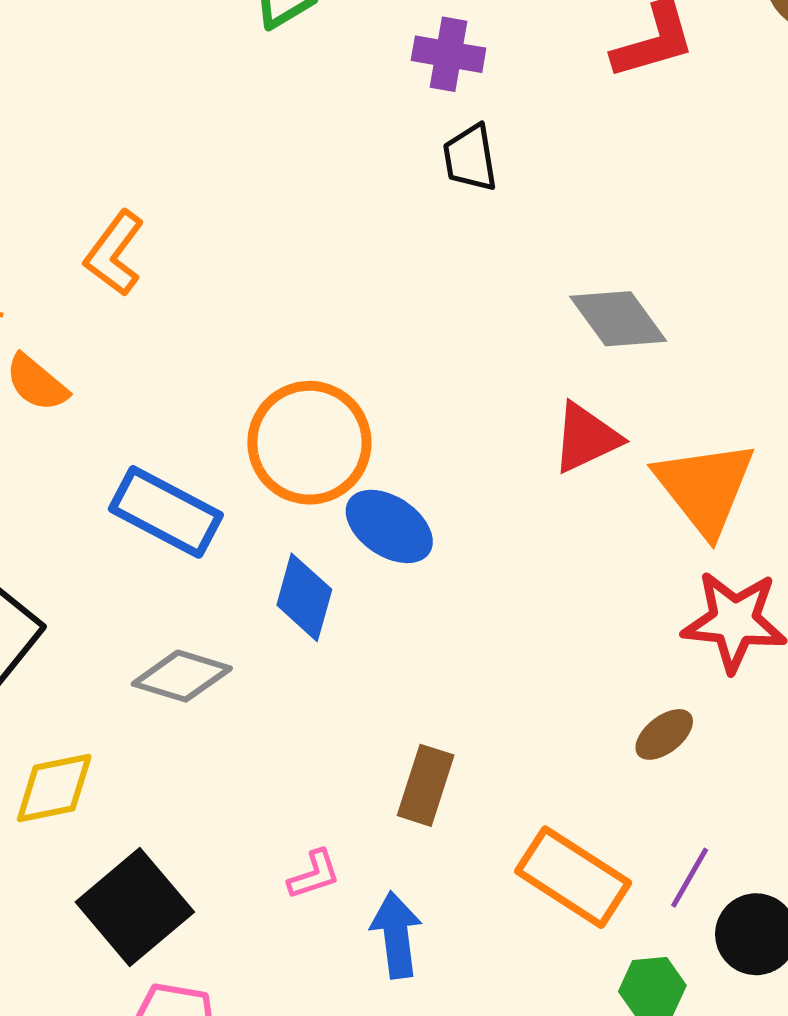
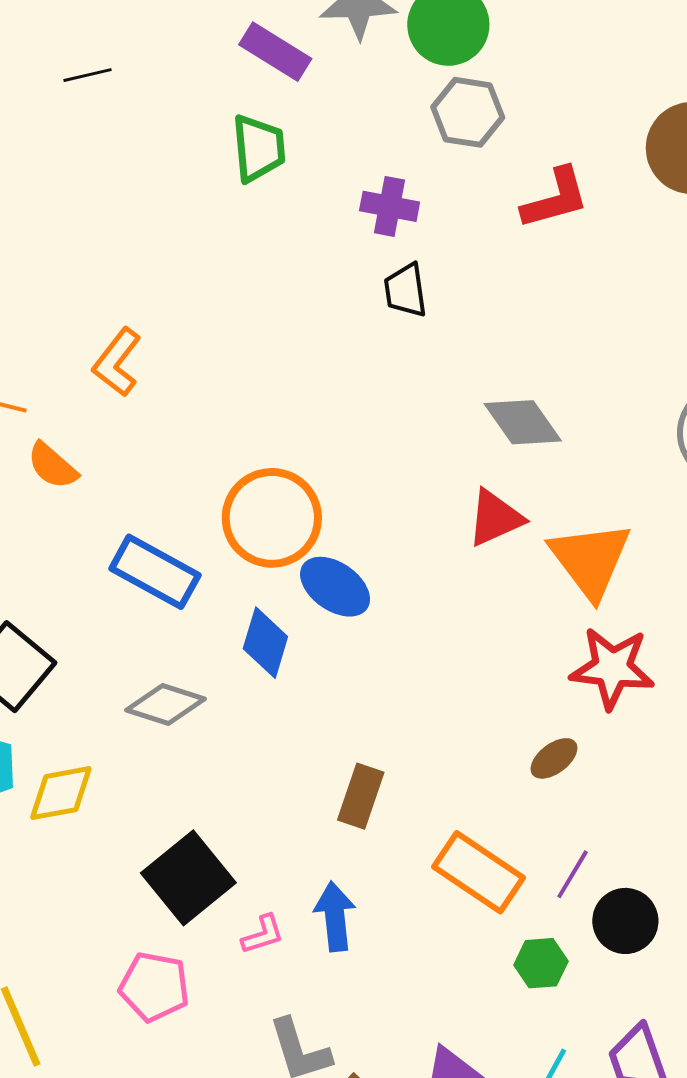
pink L-shape: (314, 875) -> (263, 934), moved
black square: (135, 907) -> (188, 878), moved

